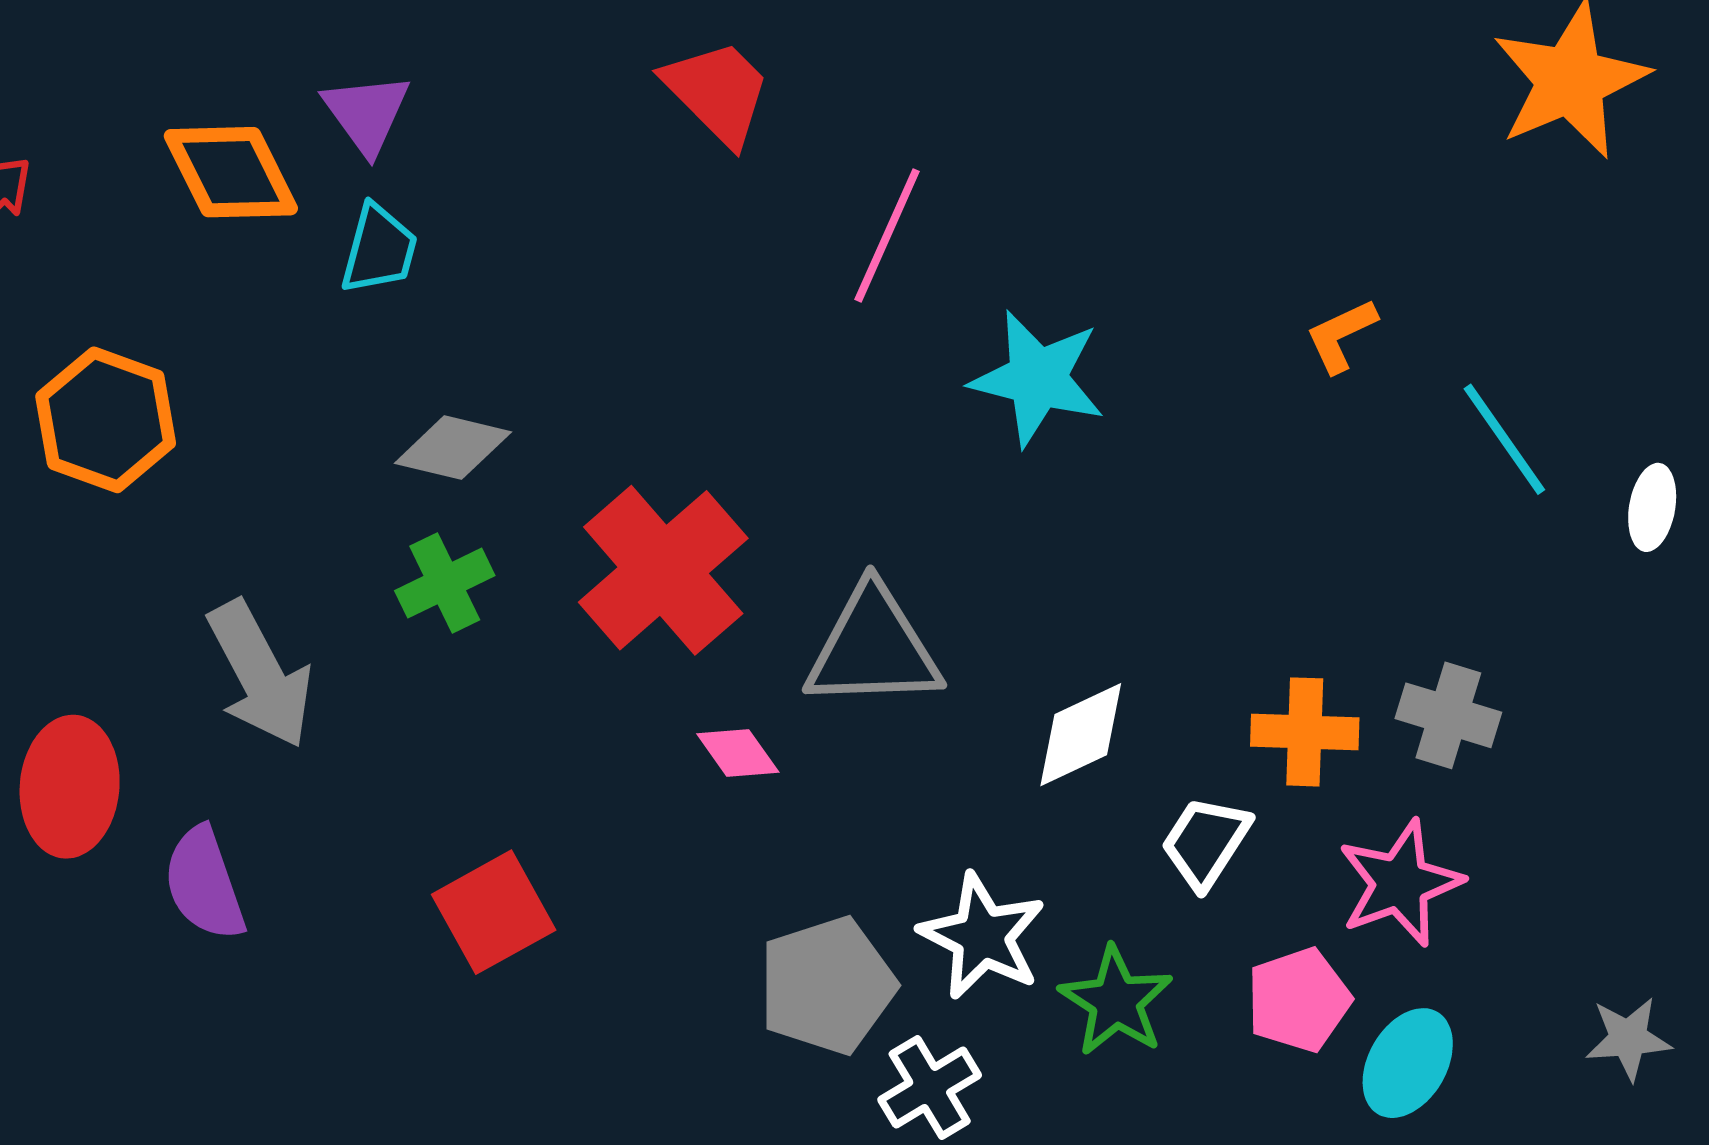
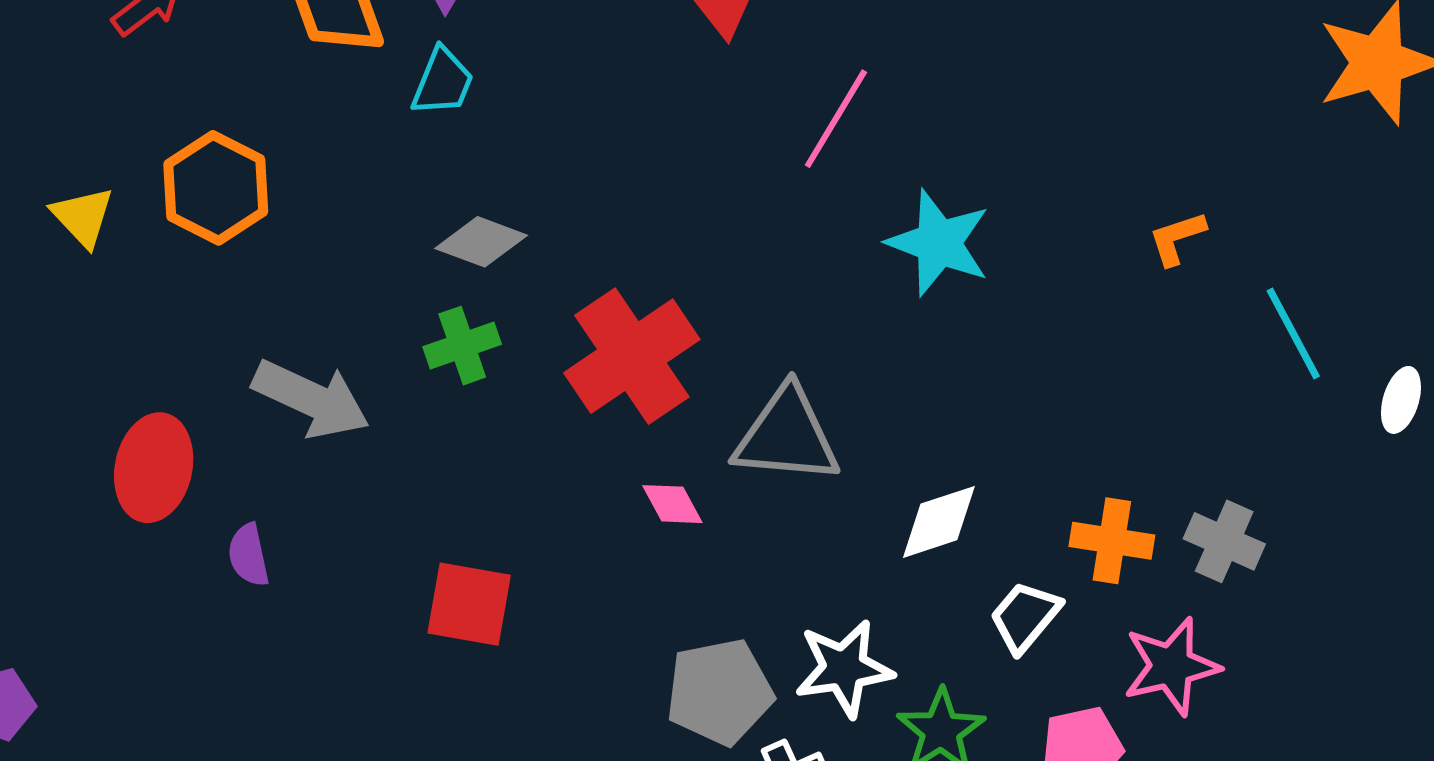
gray arrow: (260, 674) -> (311, 399), turned -44
purple semicircle: (204, 884) -> (248, 555), size x0.7
red square: (494, 912) -> (469, 604), turned 32
white star: (982, 936) -> (844, 668), turned 30

